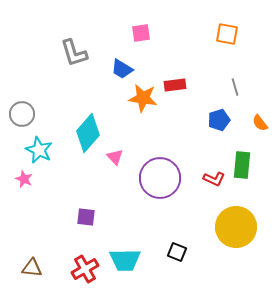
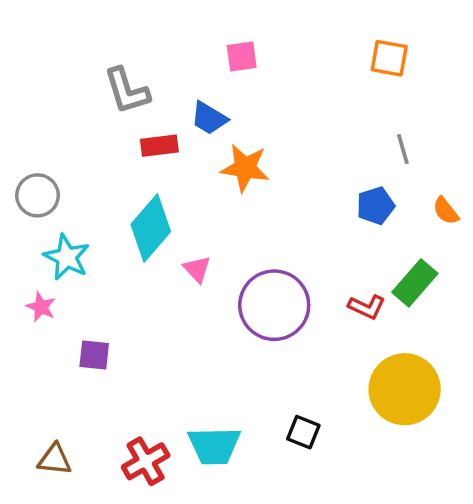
red rectangle: (175, 85) -> (159, 146), moved
green rectangle: (242, 165) -> (415, 283), turned 36
purple square: (86, 217) -> (94, 355), moved

